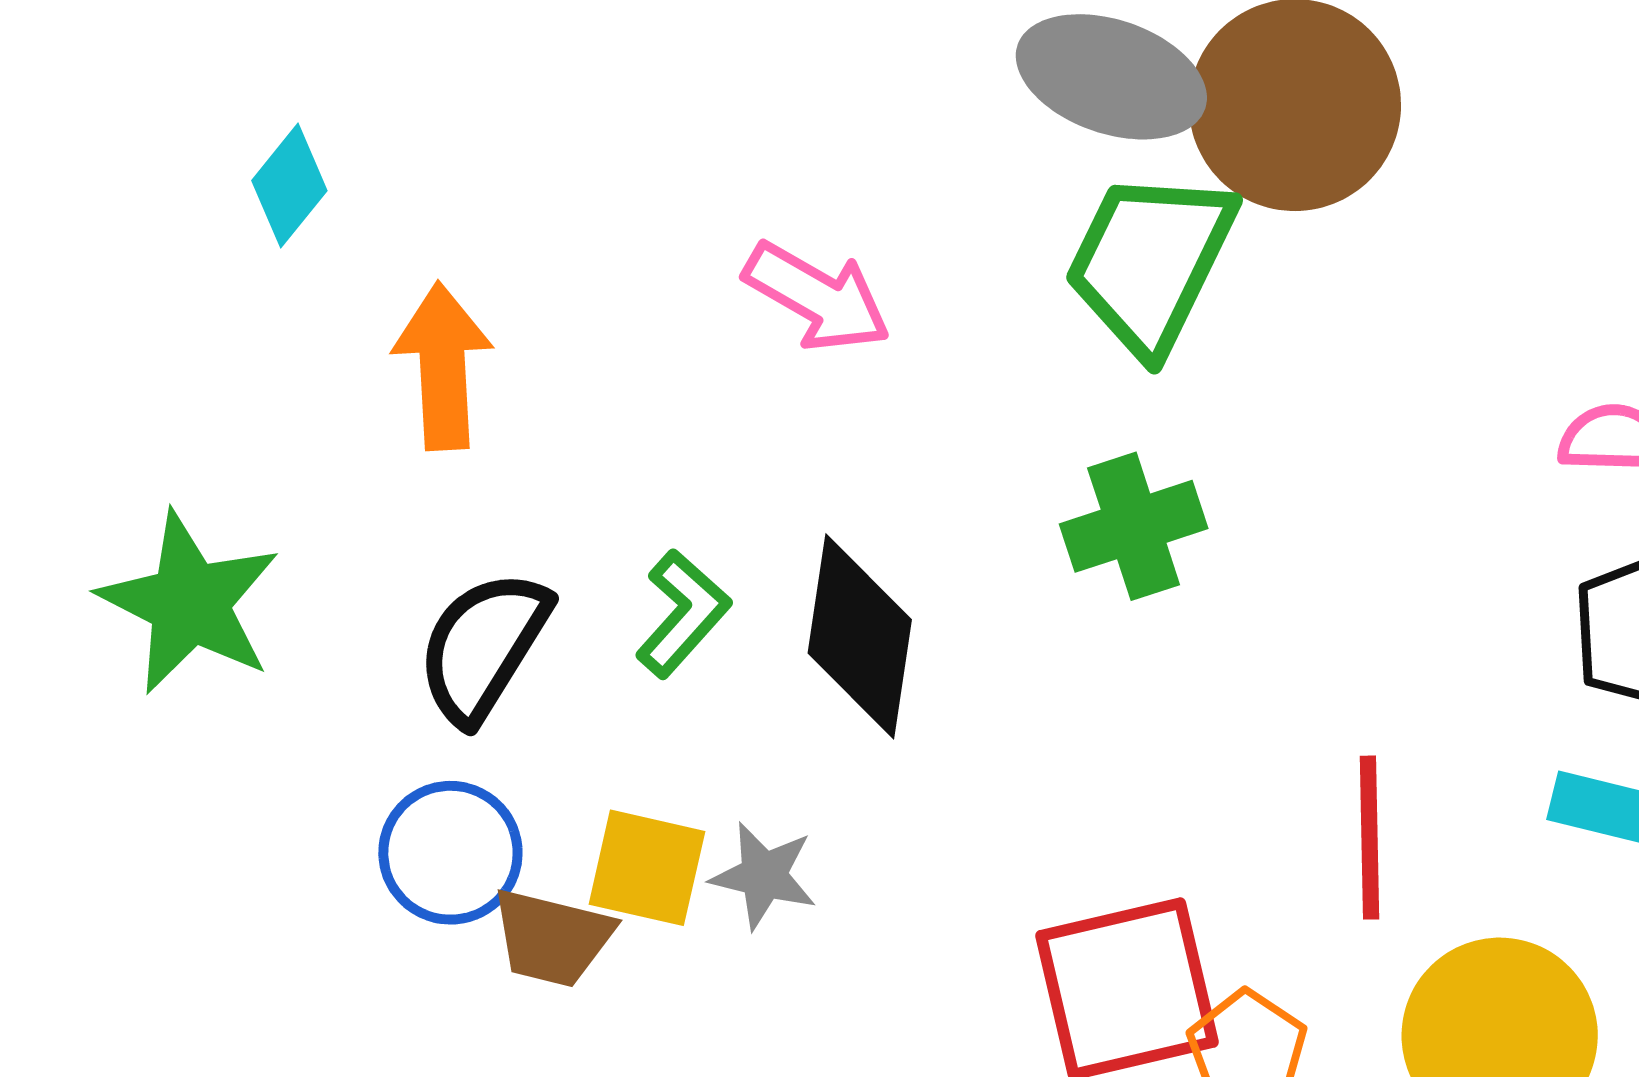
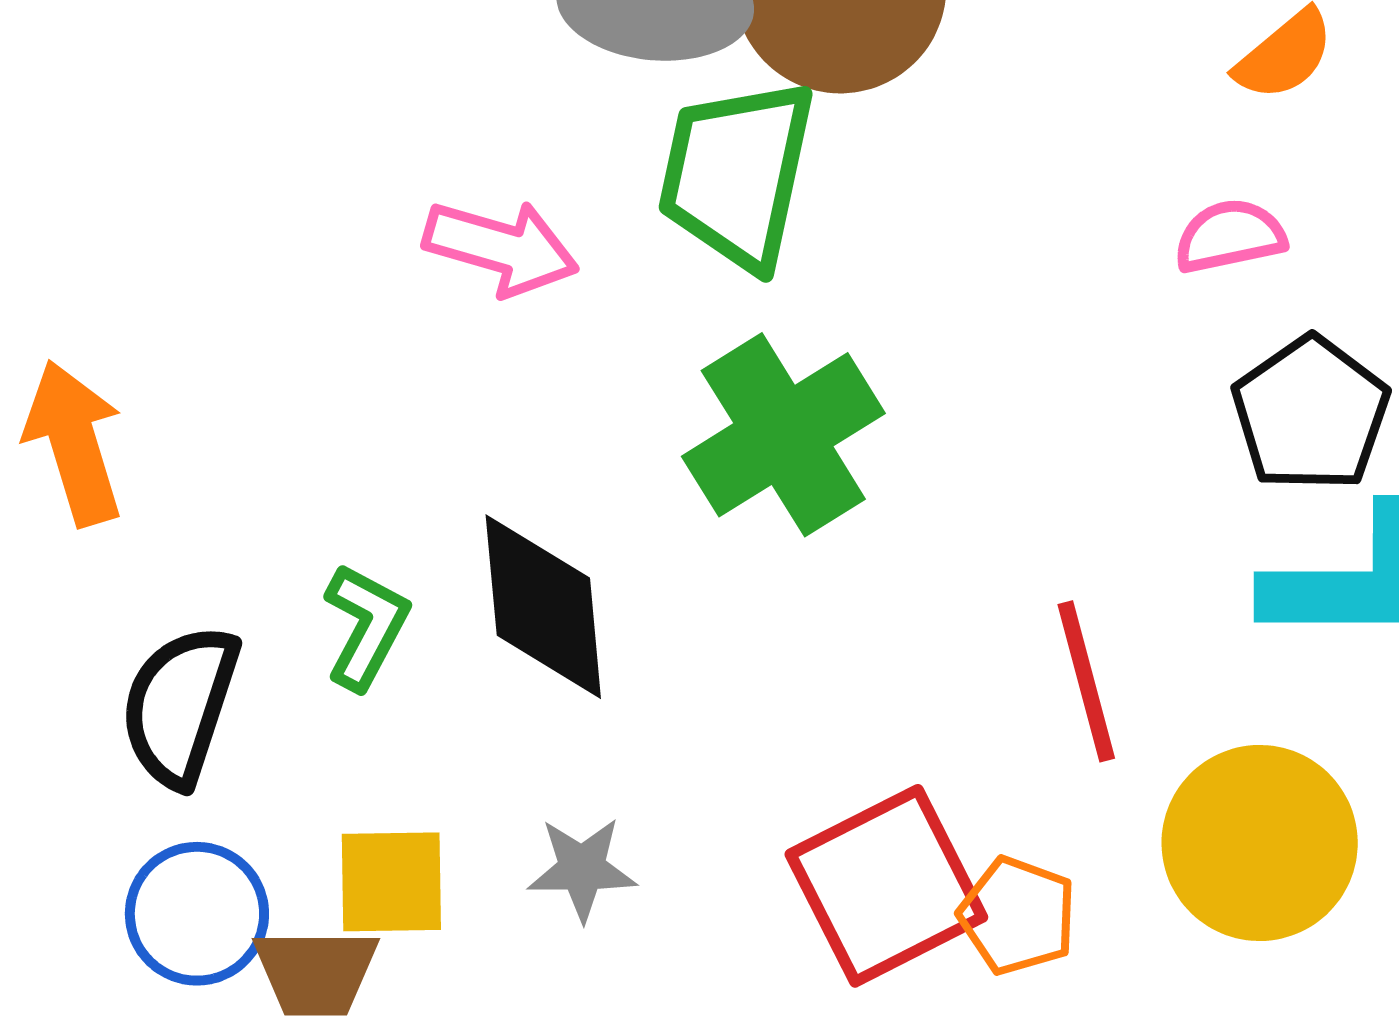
pink arrow: (817, 297) -> (501, 248), moved
green cross: (1134, 526) -> (783, 435), size x1.4
gray star: (764, 876) -> (582, 869), moved

